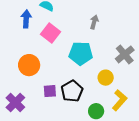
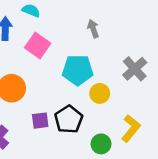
gray arrow: (94, 22) -> (93, 29), turned -32
yellow circle: (106, 78) -> (100, 93), moved

